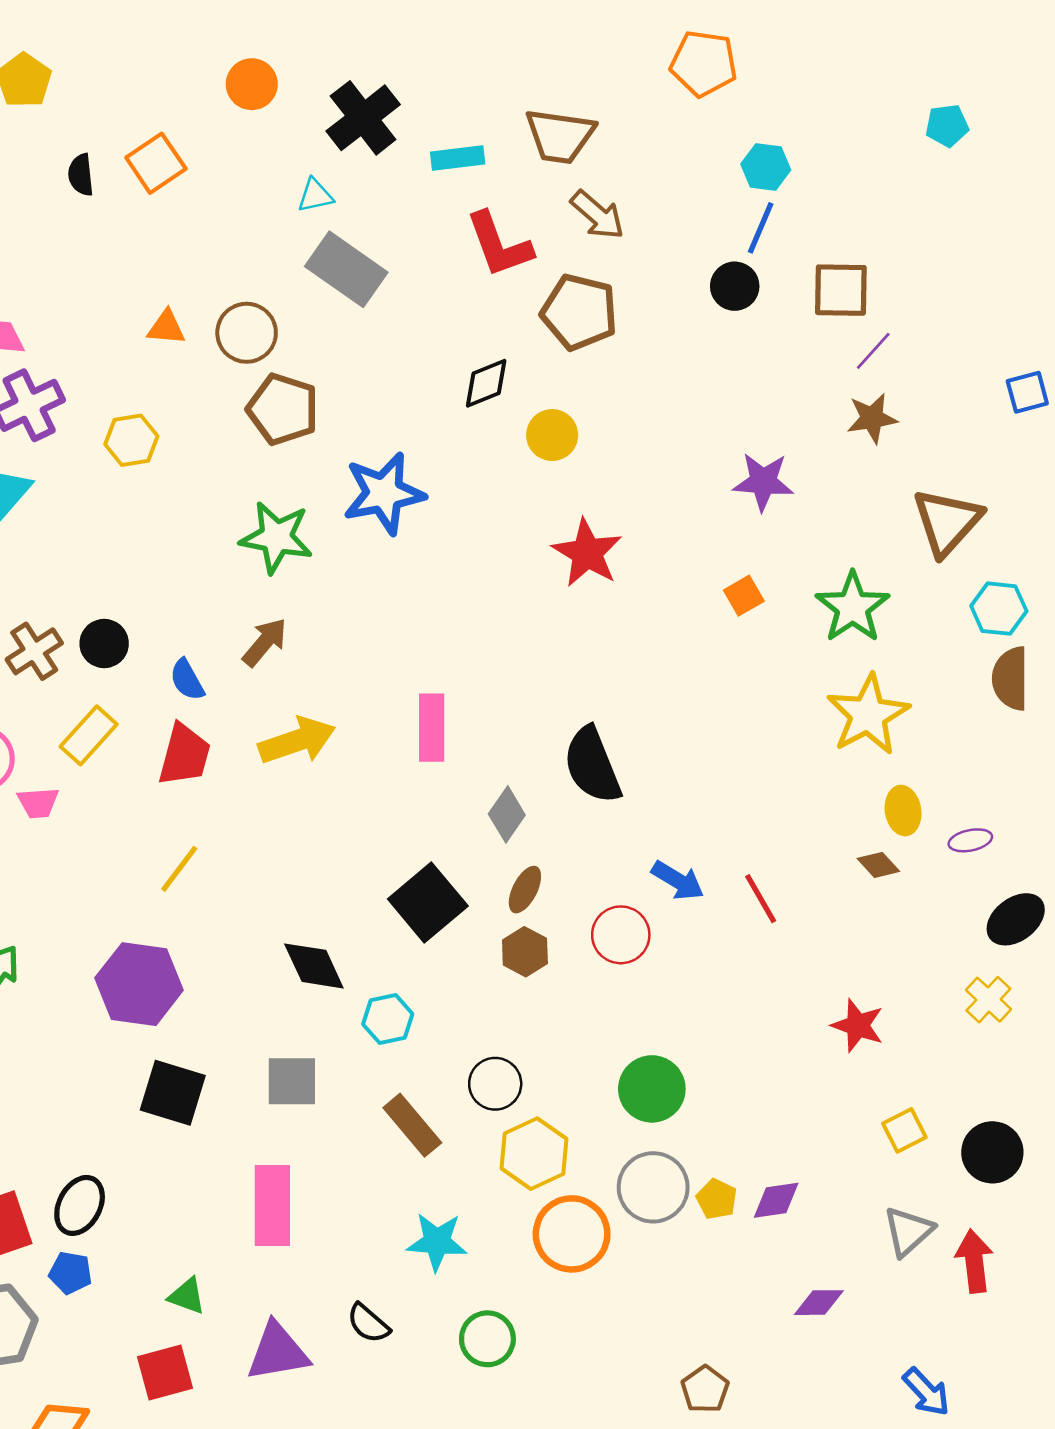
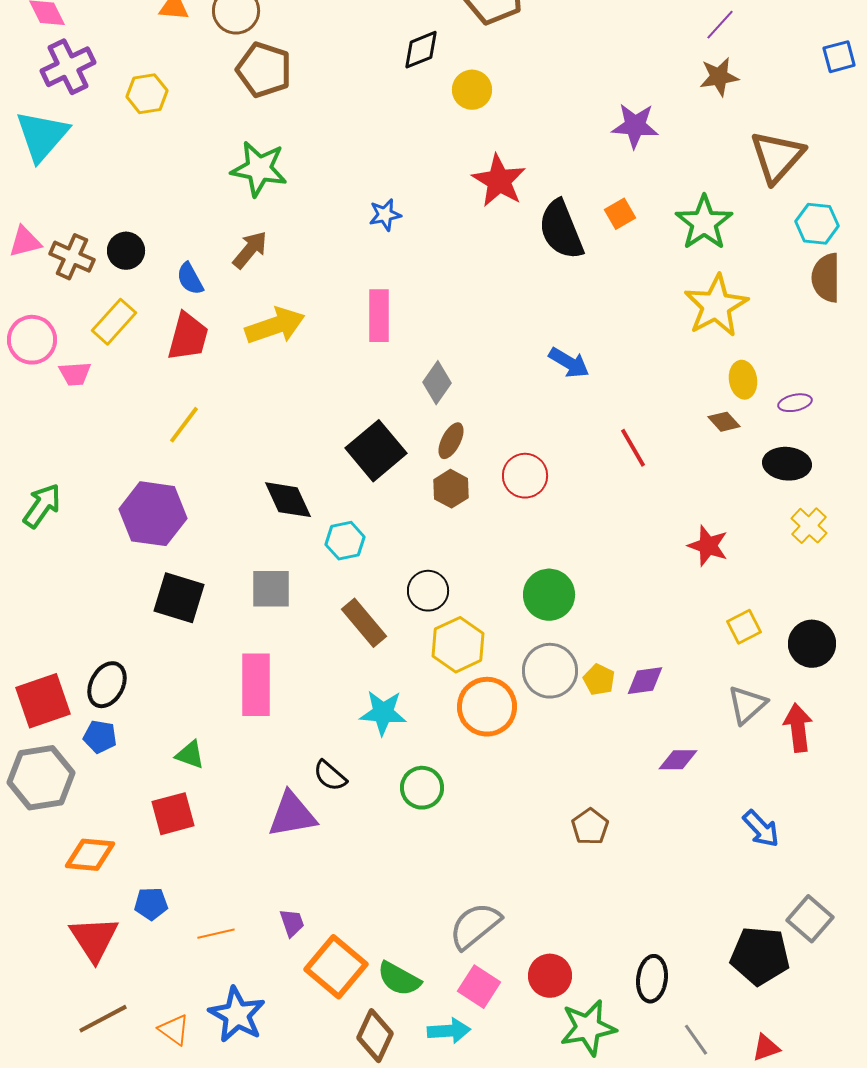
blue star: (384, 493) -> (385, 215), moved, size x0.5
brown cross: (34, 651) -> (72, 257), turned -33
black semicircle: (592, 765) -> (561, 230), moved
blue arrow: (678, 880) -> (569, 363), moved
black ellipse: (1016, 919) -> (787, 464), moved, turned 42
purple triangle: (278, 1352) -> (292, 815), moved

